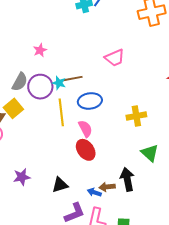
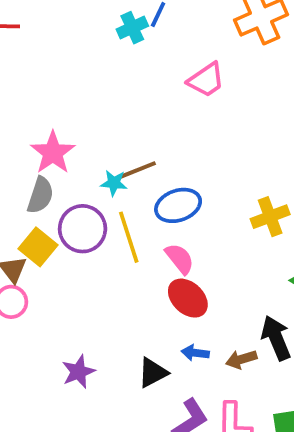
pink star: (40, 50) -> (53, 153), moved, size x1.6
pink trapezoid: (115, 58) -> (206, 80), moved
purple circle: (40, 87) -> (83, 229), moved
blue arrow: (94, 192) -> (195, 353), moved

